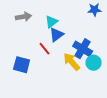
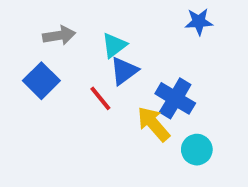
cyan circle: (94, 63) -> (197, 150), moved
blue square: (22, 65) -> (41, 81), moved, turned 30

